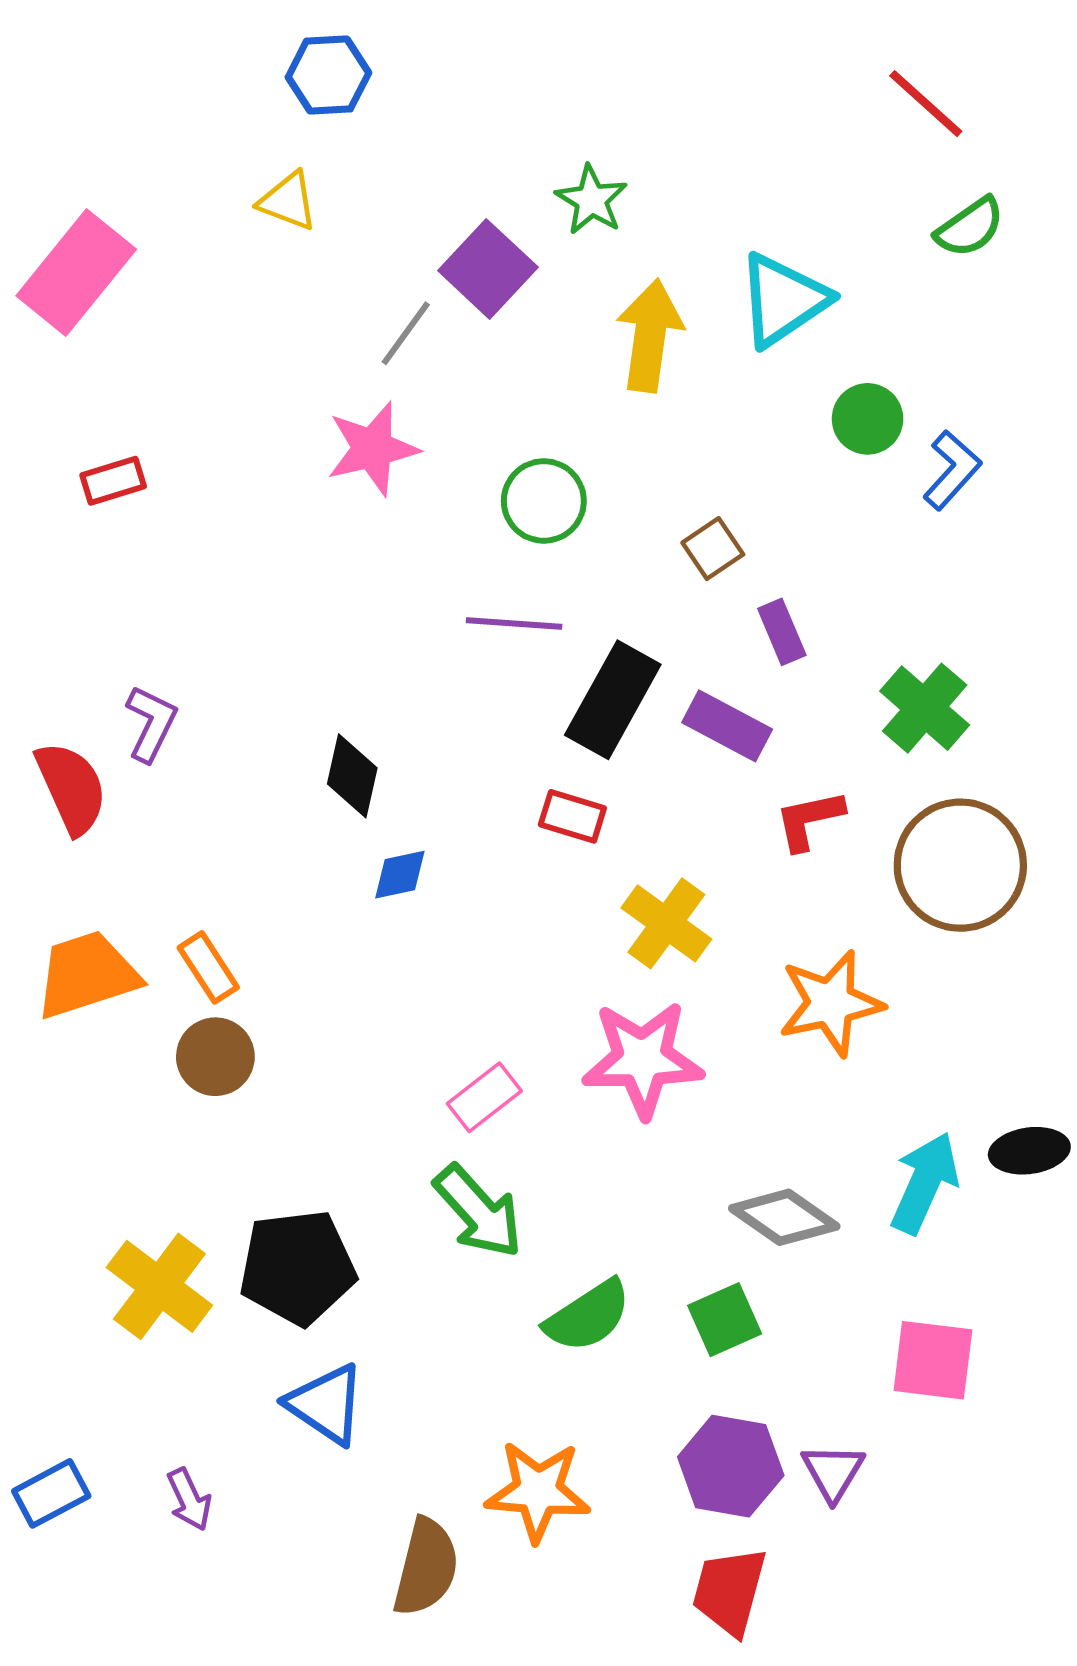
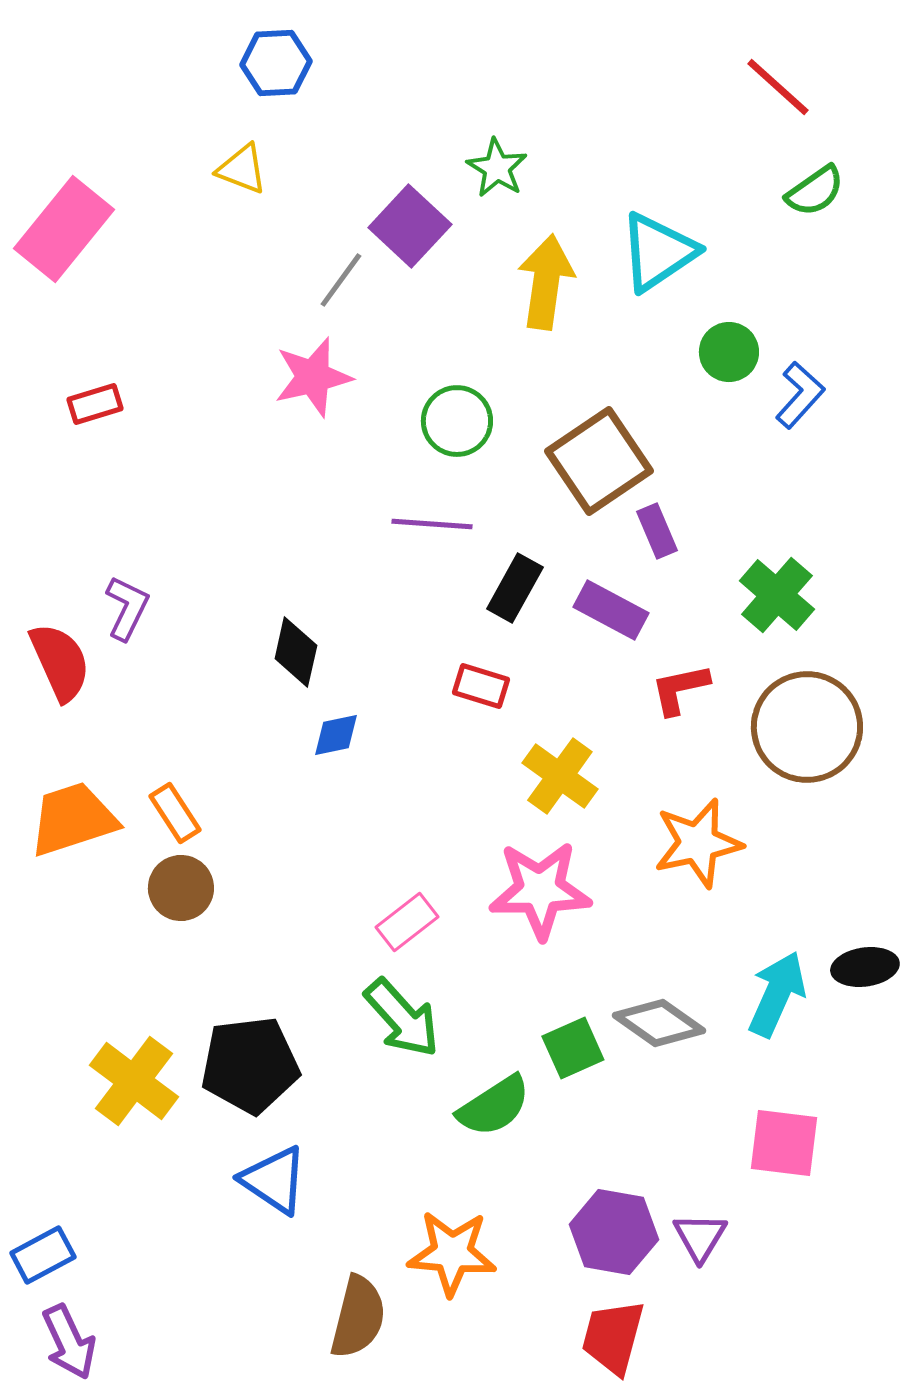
brown square: (713, 549) -> (599, 461), size x2.0
black rectangle: (613, 700) -> (515, 588), size x0.7
green square: (725, 1320) -> (573, 1048), moved
purple arrow: (189, 1499) -> (69, 1342), moved, size x1.4

